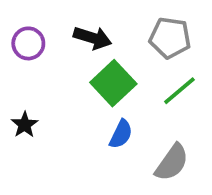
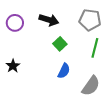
green square: (113, 83) -> (60, 44), size x0.6
green line: (179, 91) -> (95, 48), turned -36

